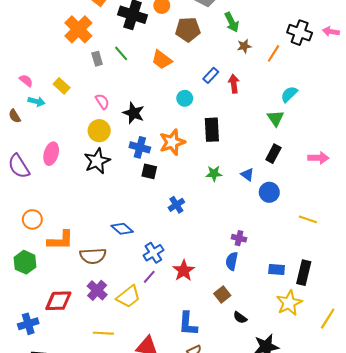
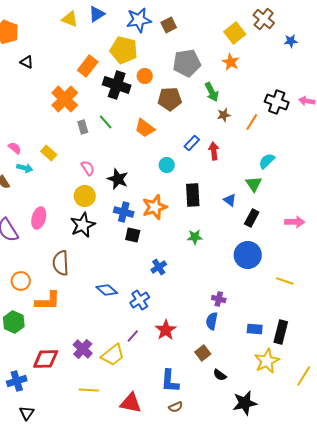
blue triangle: (247, 175) -> (230, 200), moved
blue circle: (269, 192) -> (248, 255), size x1.4
blue cross: (153, 253) -> (140, 300), moved
brown semicircle: (93, 256) -> (61, 263), moved, turned 90

